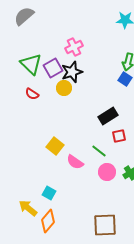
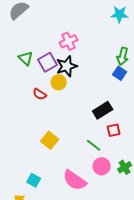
green triangle: (31, 64) -> (26, 58), size x0.7
red semicircle: (32, 94) -> (40, 94), moved
pink semicircle: (75, 162) -> (75, 180), moved, size x1.4
cyan square: (49, 193) -> (34, 180), moved

